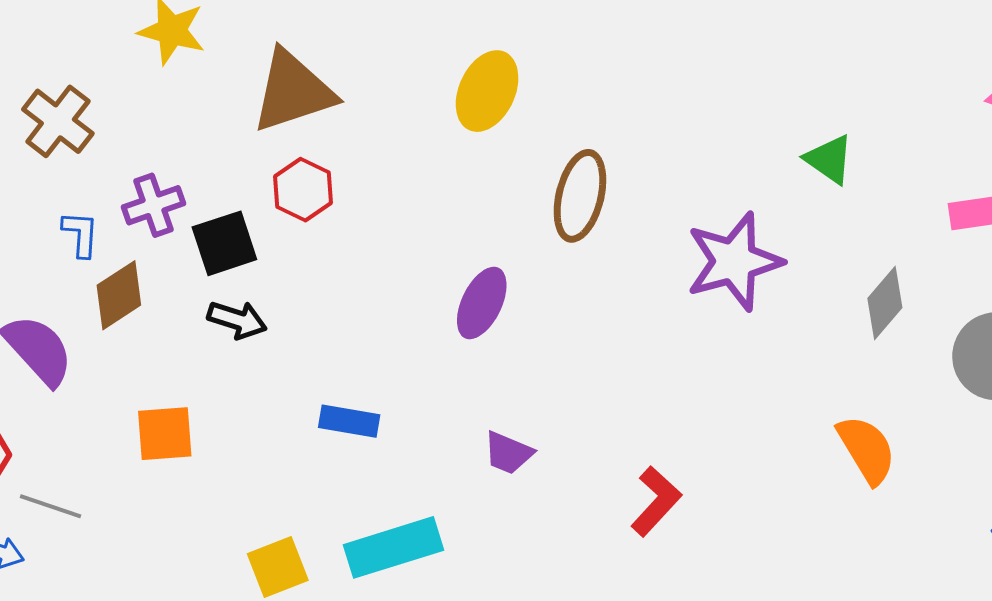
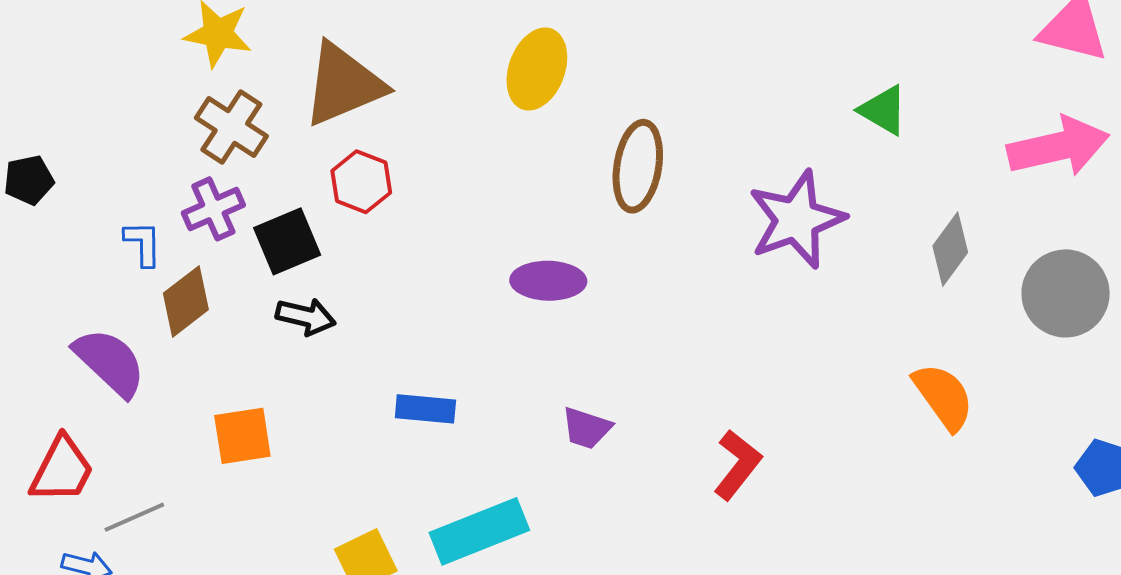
brown cross: (58, 121) -> (231, 127), moved
purple ellipse: (482, 303) -> (548, 281), turned 70
gray line: (51, 506) -> (134, 517), turned -38

